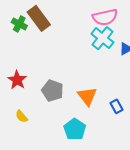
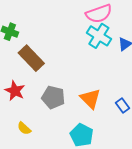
brown rectangle: (39, 18) -> (31, 58), moved

